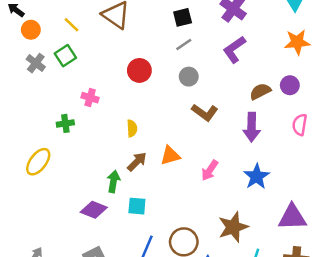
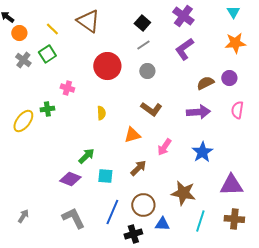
black square: (183, 17) -> (142, 23), turned -35
red circle: (139, 70) -> (107, 66), size x1.4
brown L-shape: (205, 112) -> (151, 109), moved
purple arrow: (252, 127) -> (198, 112), turned -95
yellow ellipse: (38, 162) -> (23, 121), moved
brown arrow: (137, 162) -> (138, 168), moved
green arrow: (113, 181) -> (86, 156), turned 36
brown star: (233, 227) -> (183, 193), turned 30

